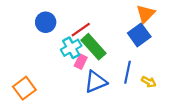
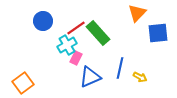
blue square: (139, 35) -> (158, 33), moved, turned 30
green rectangle: (93, 47) -> (98, 33), moved

